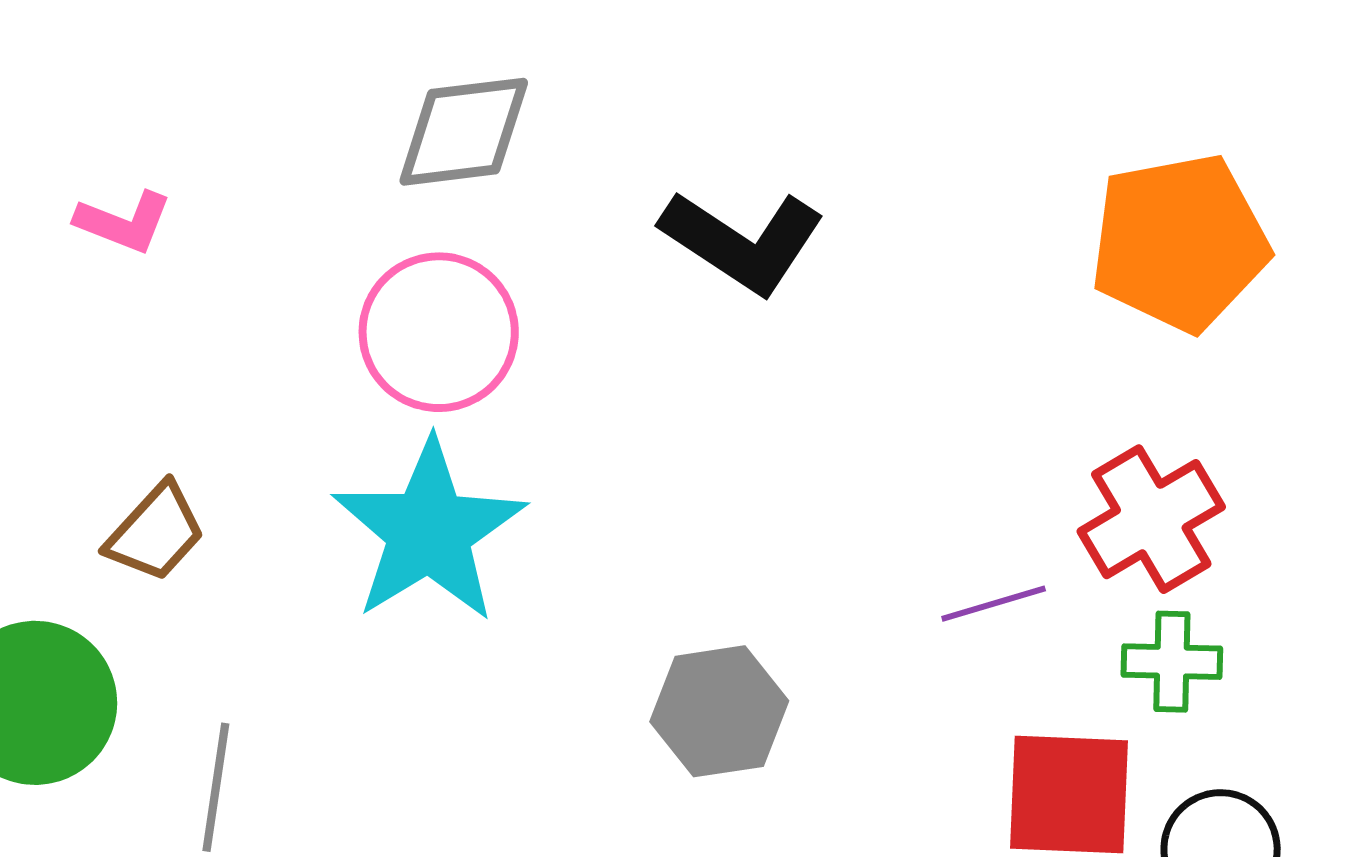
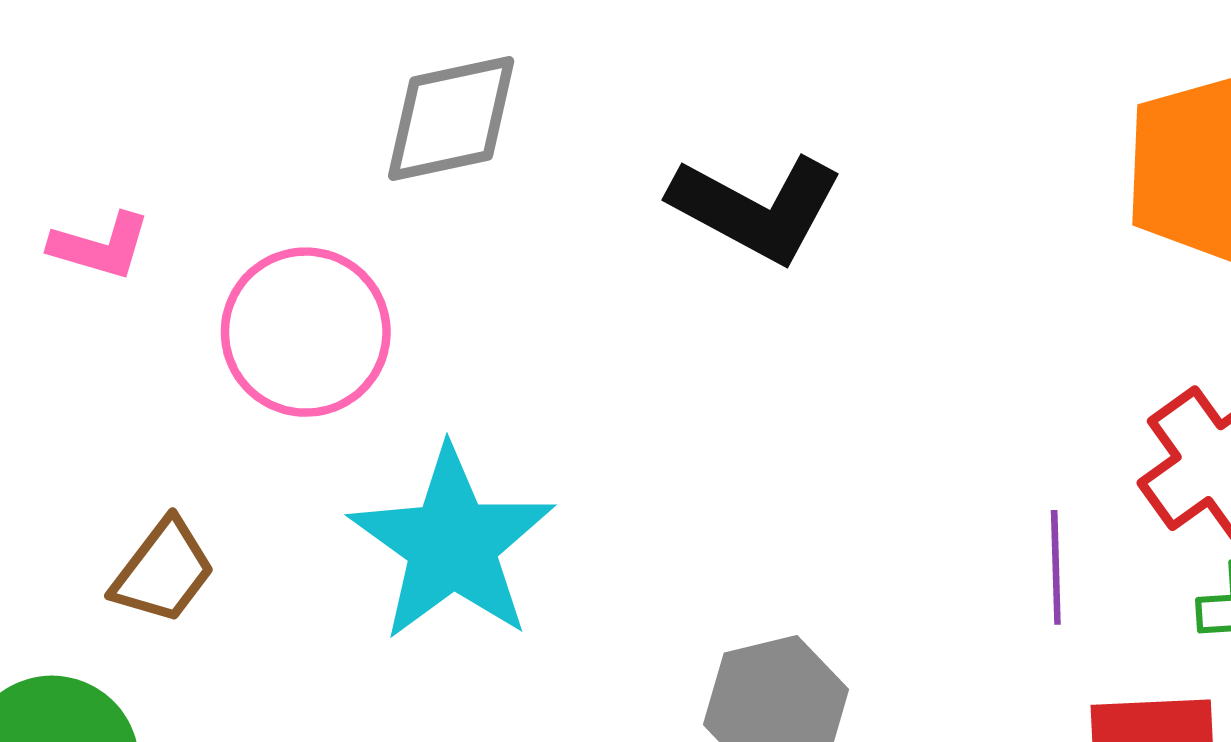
pink circle: (439, 332) -> (306, 332), moved
purple line: (994, 604) -> (1056, 567), turned -70

